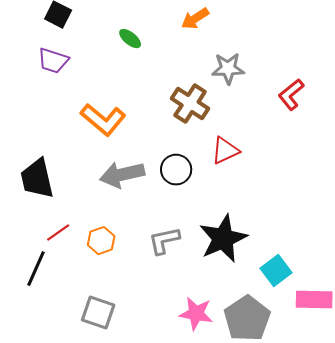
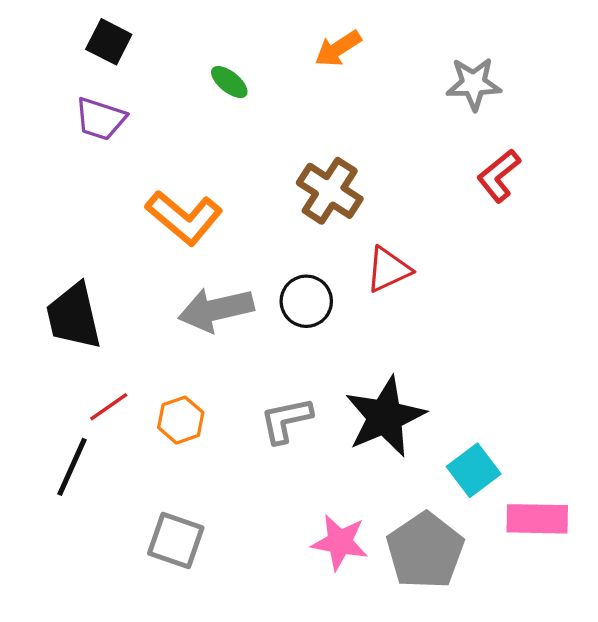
gray star: (228, 69) -> (474, 84), moved

